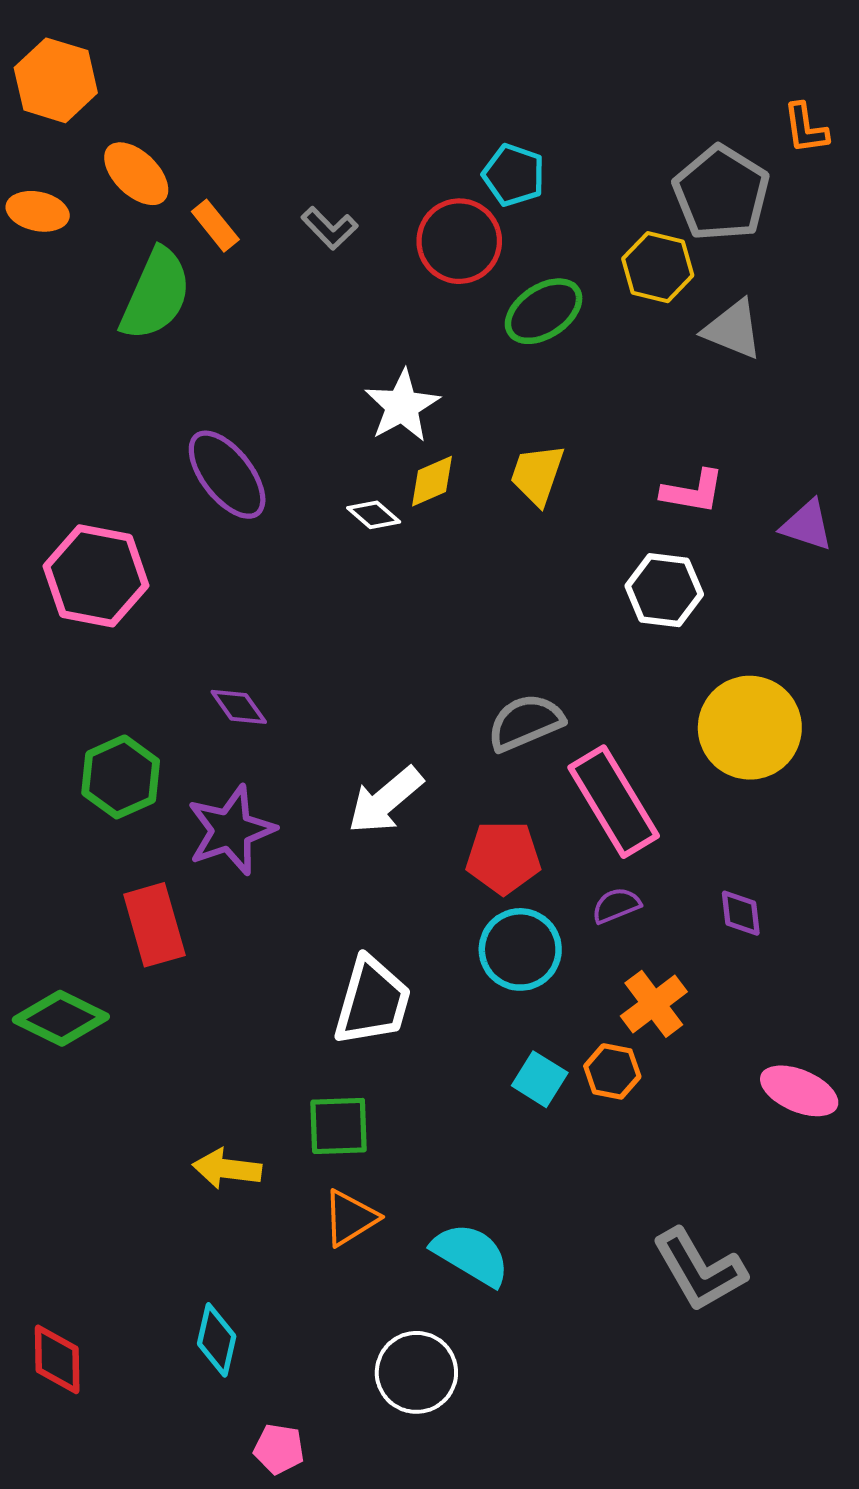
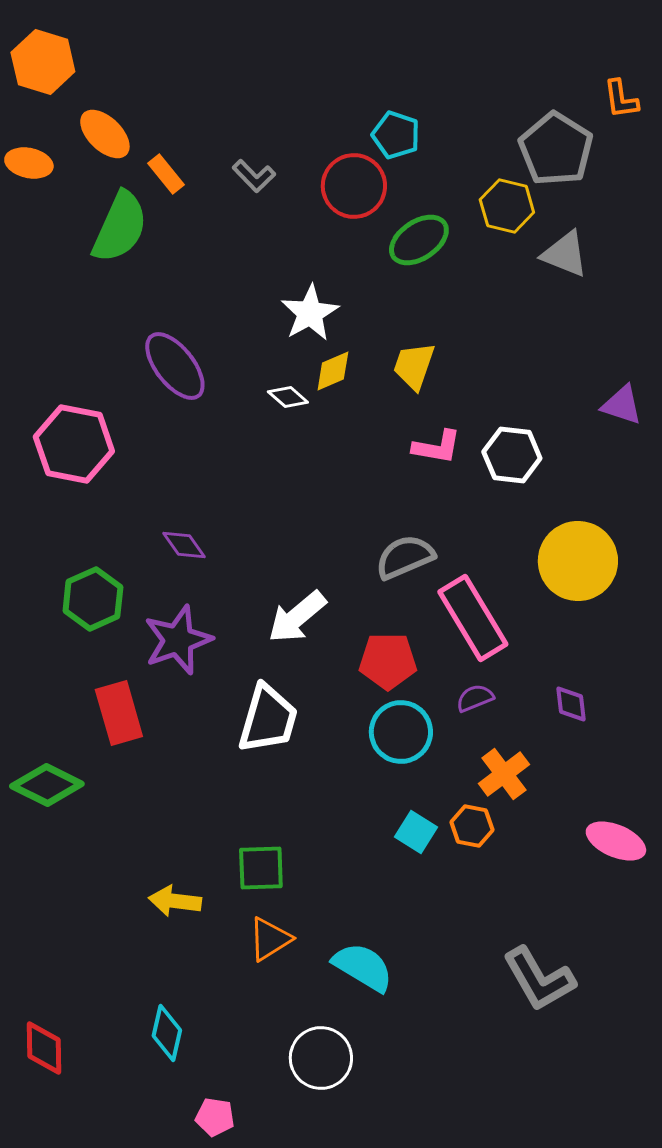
pink L-shape: (693, 492) -> (437, 447), moved
white trapezoid: (372, 1001) -> (268, 719), moved

